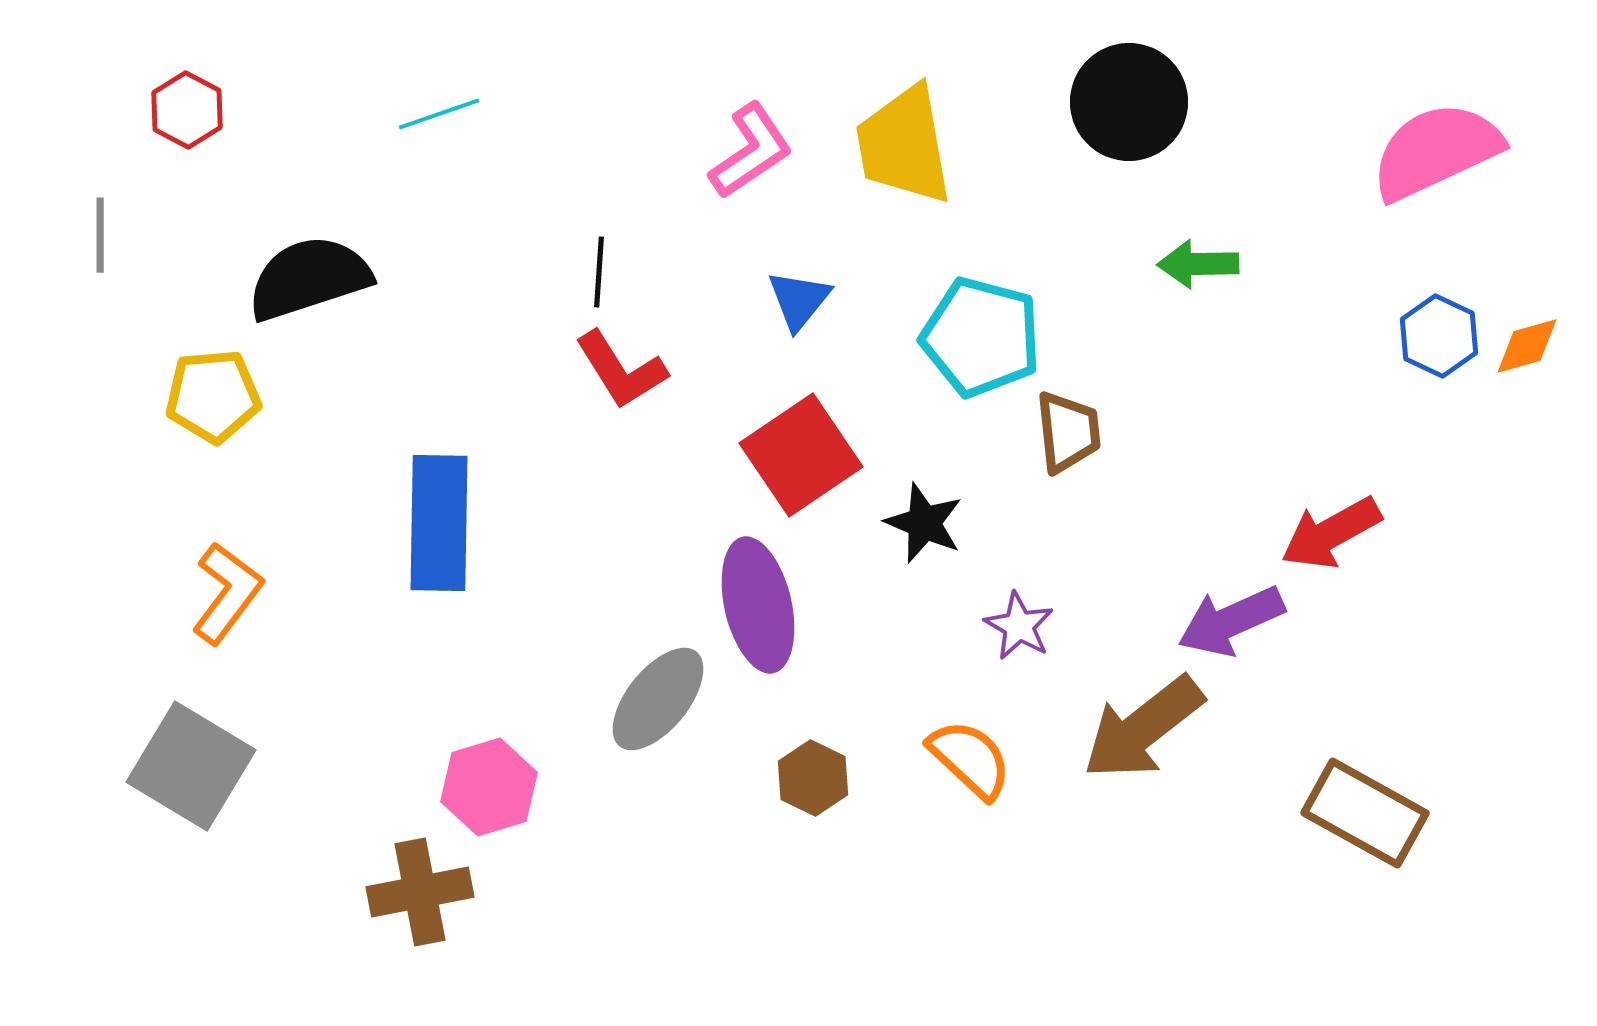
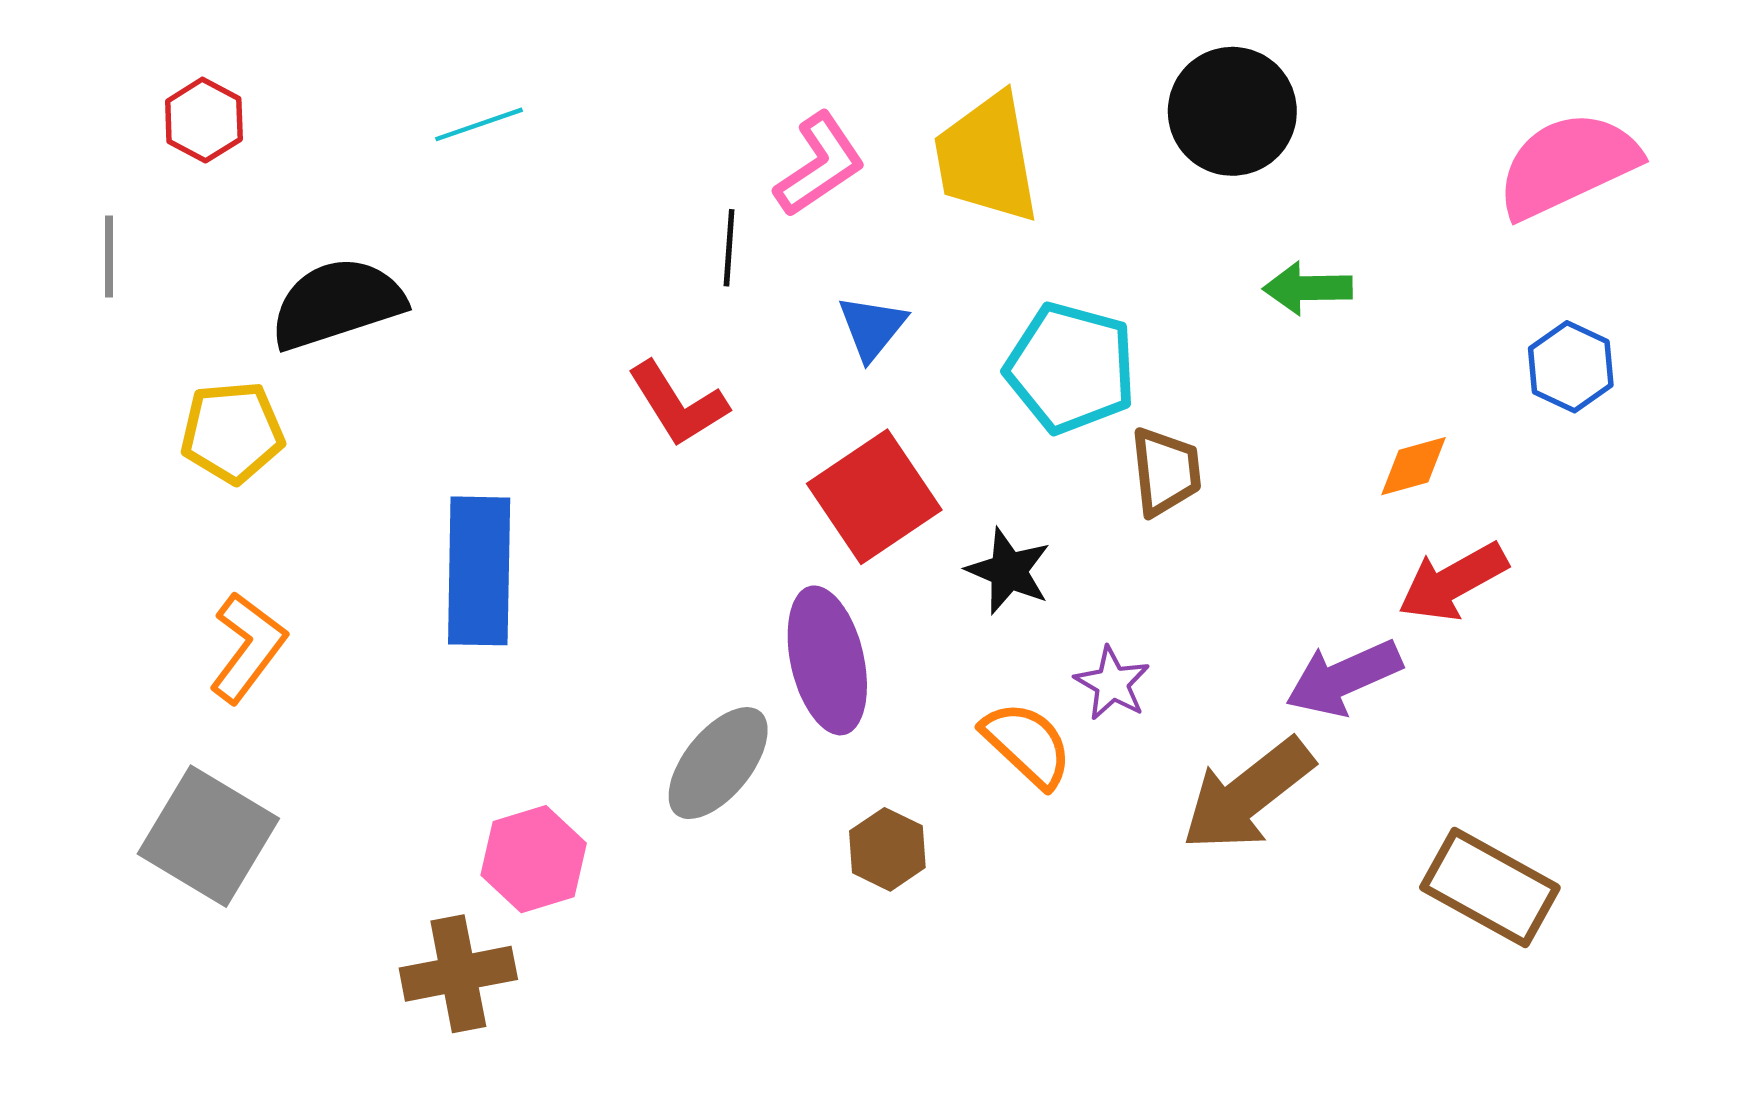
black line: (599, 272) -> (729, 248), moved
orange diamond: (1527, 346) -> (1414, 466), moved
orange semicircle: (970, 759) -> (1027, 744), moved

